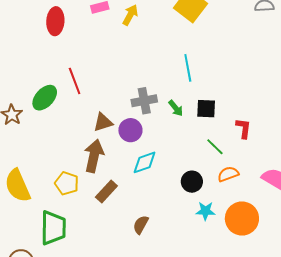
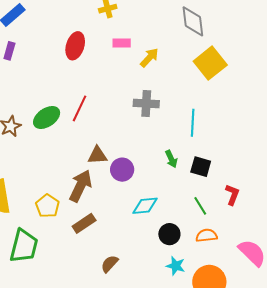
red line: (75, 81) -> (79, 108), turned 32
gray cross: (144, 101) -> (146, 103), moved
cyan diamond: (144, 162) -> (145, 206), moved

